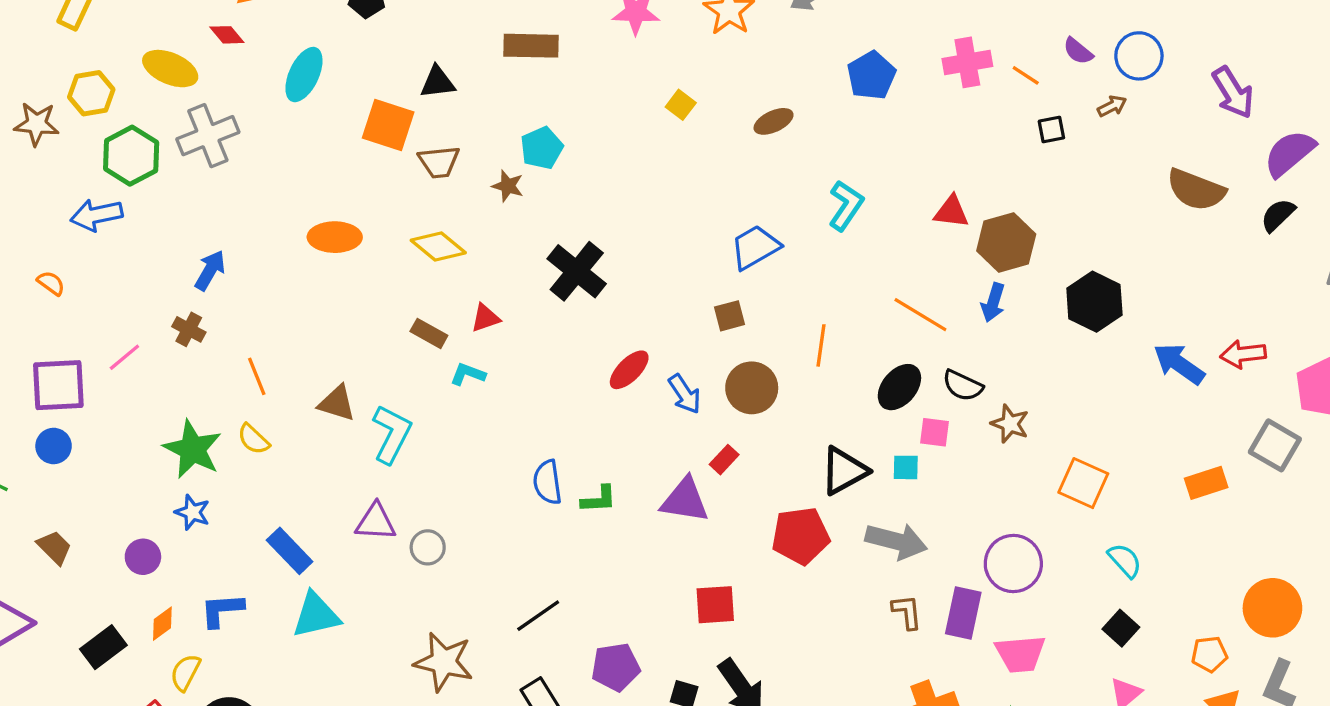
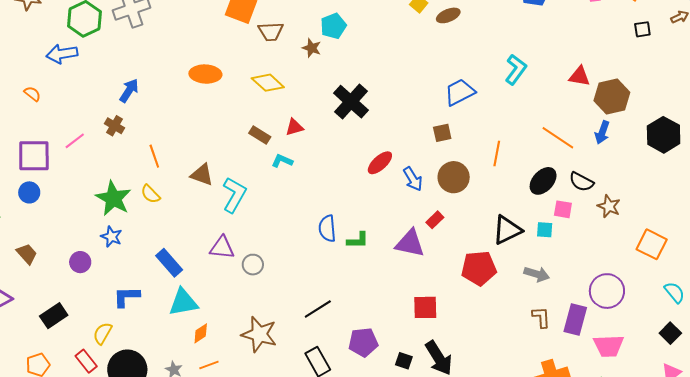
brown ellipse: (774, 121) -> (448, 15), moved
gray arrow: (896, 541) -> (537, 274), size x0.7
orange diamond: (162, 624) -> (201, 333), moved

